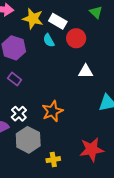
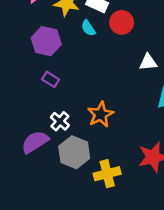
white triangle: (86, 71) -> (148, 62), moved
yellow cross: (53, 160) -> (107, 174), size x1.5

